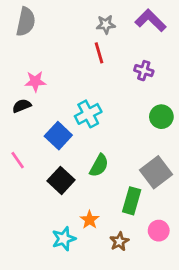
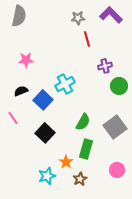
red line: (99, 53) -> (87, 39), moved
purple cross: (144, 71) -> (105, 66), moved, turned -32
black semicircle: (22, 106) -> (21, 91), moved
green semicircle: (99, 165) -> (83, 122), moved
green rectangle: (132, 201) -> (86, 149), moved
brown star: (119, 241) -> (80, 179), moved

